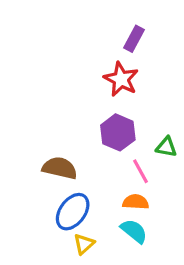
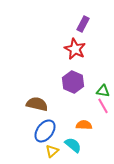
pink line: (140, 171) -> (103, 106), moved
cyan semicircle: (134, 231) -> (73, 145), moved

